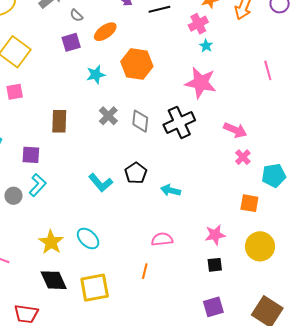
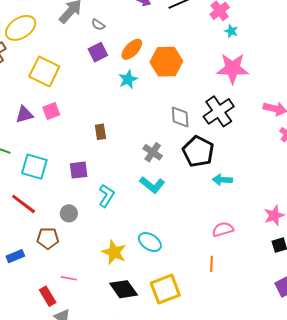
orange ellipse: (105, 32) -> (132, 49), moved
gray cross: (108, 116) -> (153, 152), moved
brown rectangle: (59, 121) -> (100, 132), size x0.7
black pentagon: (136, 173) -> (198, 151), moved, size x1.4
cyan L-shape: (38, 185) -> (106, 196), moved

